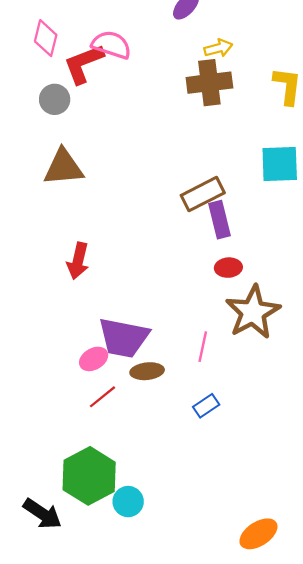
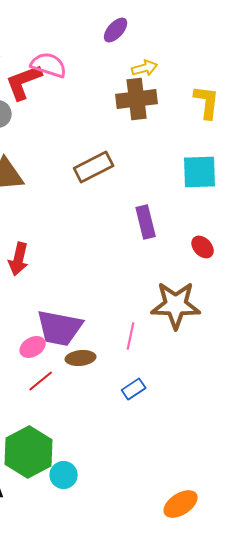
brown rectangle: (203, 194) -> (94, 167), moved
red ellipse: (228, 268) -> (203, 247), moved, turned 50
brown star: (253, 312) -> (176, 305), turned 30

